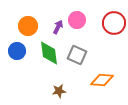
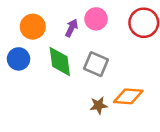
brown star: (59, 91) -> (99, 105), moved

